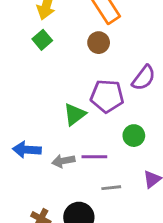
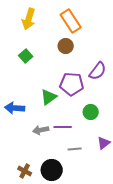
green square: (42, 40) -> (26, 56), moved
blue arrow: (27, 150) -> (15, 108), moved

